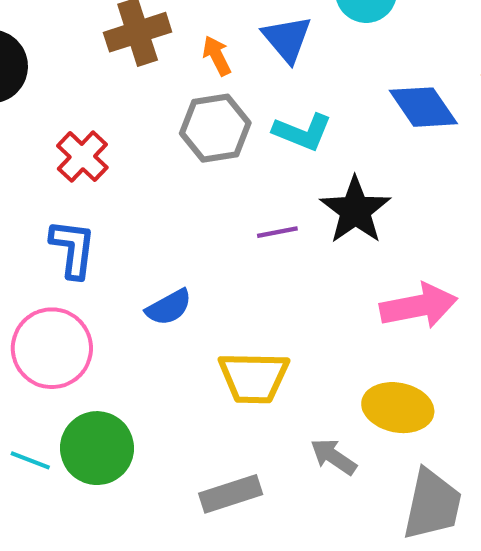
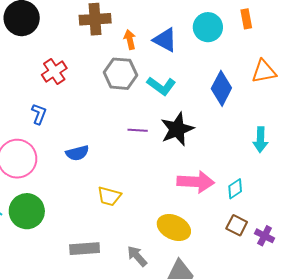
blue triangle: (287, 39) -> (165, 40), turned -36
blue diamond: (423, 107) -> (221, 88), turned 48
blue L-shape: (73, 249) -> (39, 114), size x0.7
yellow trapezoid: (254, 378) -> (109, 196), size x0.7
gray arrow: (333, 457) -> (137, 256), moved

